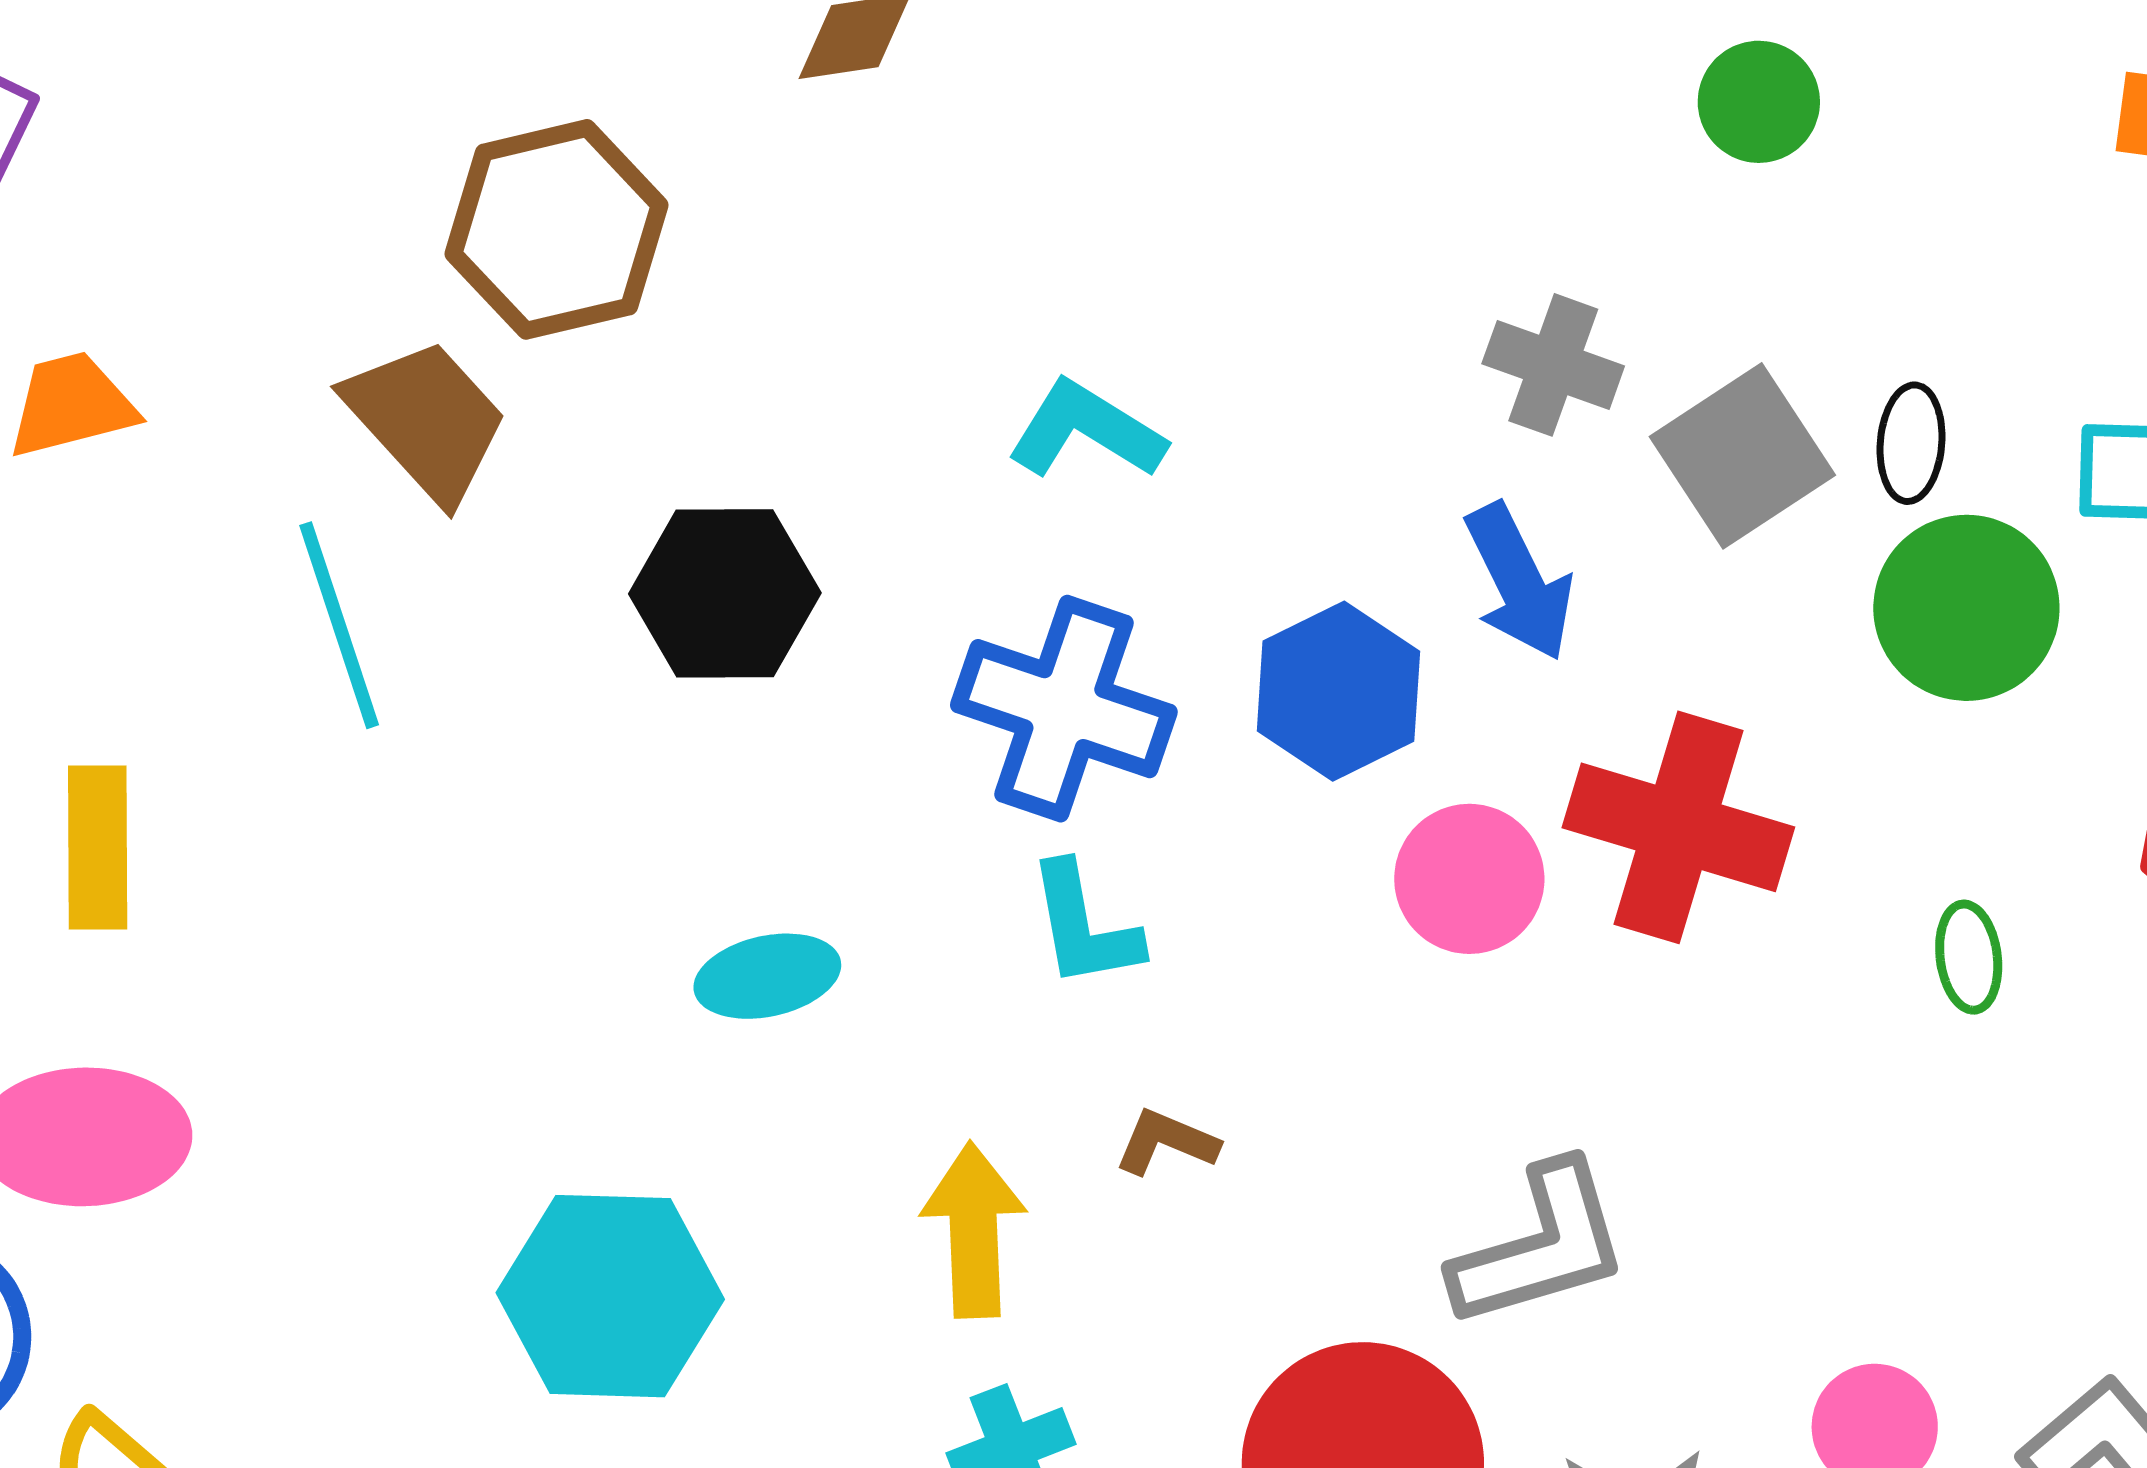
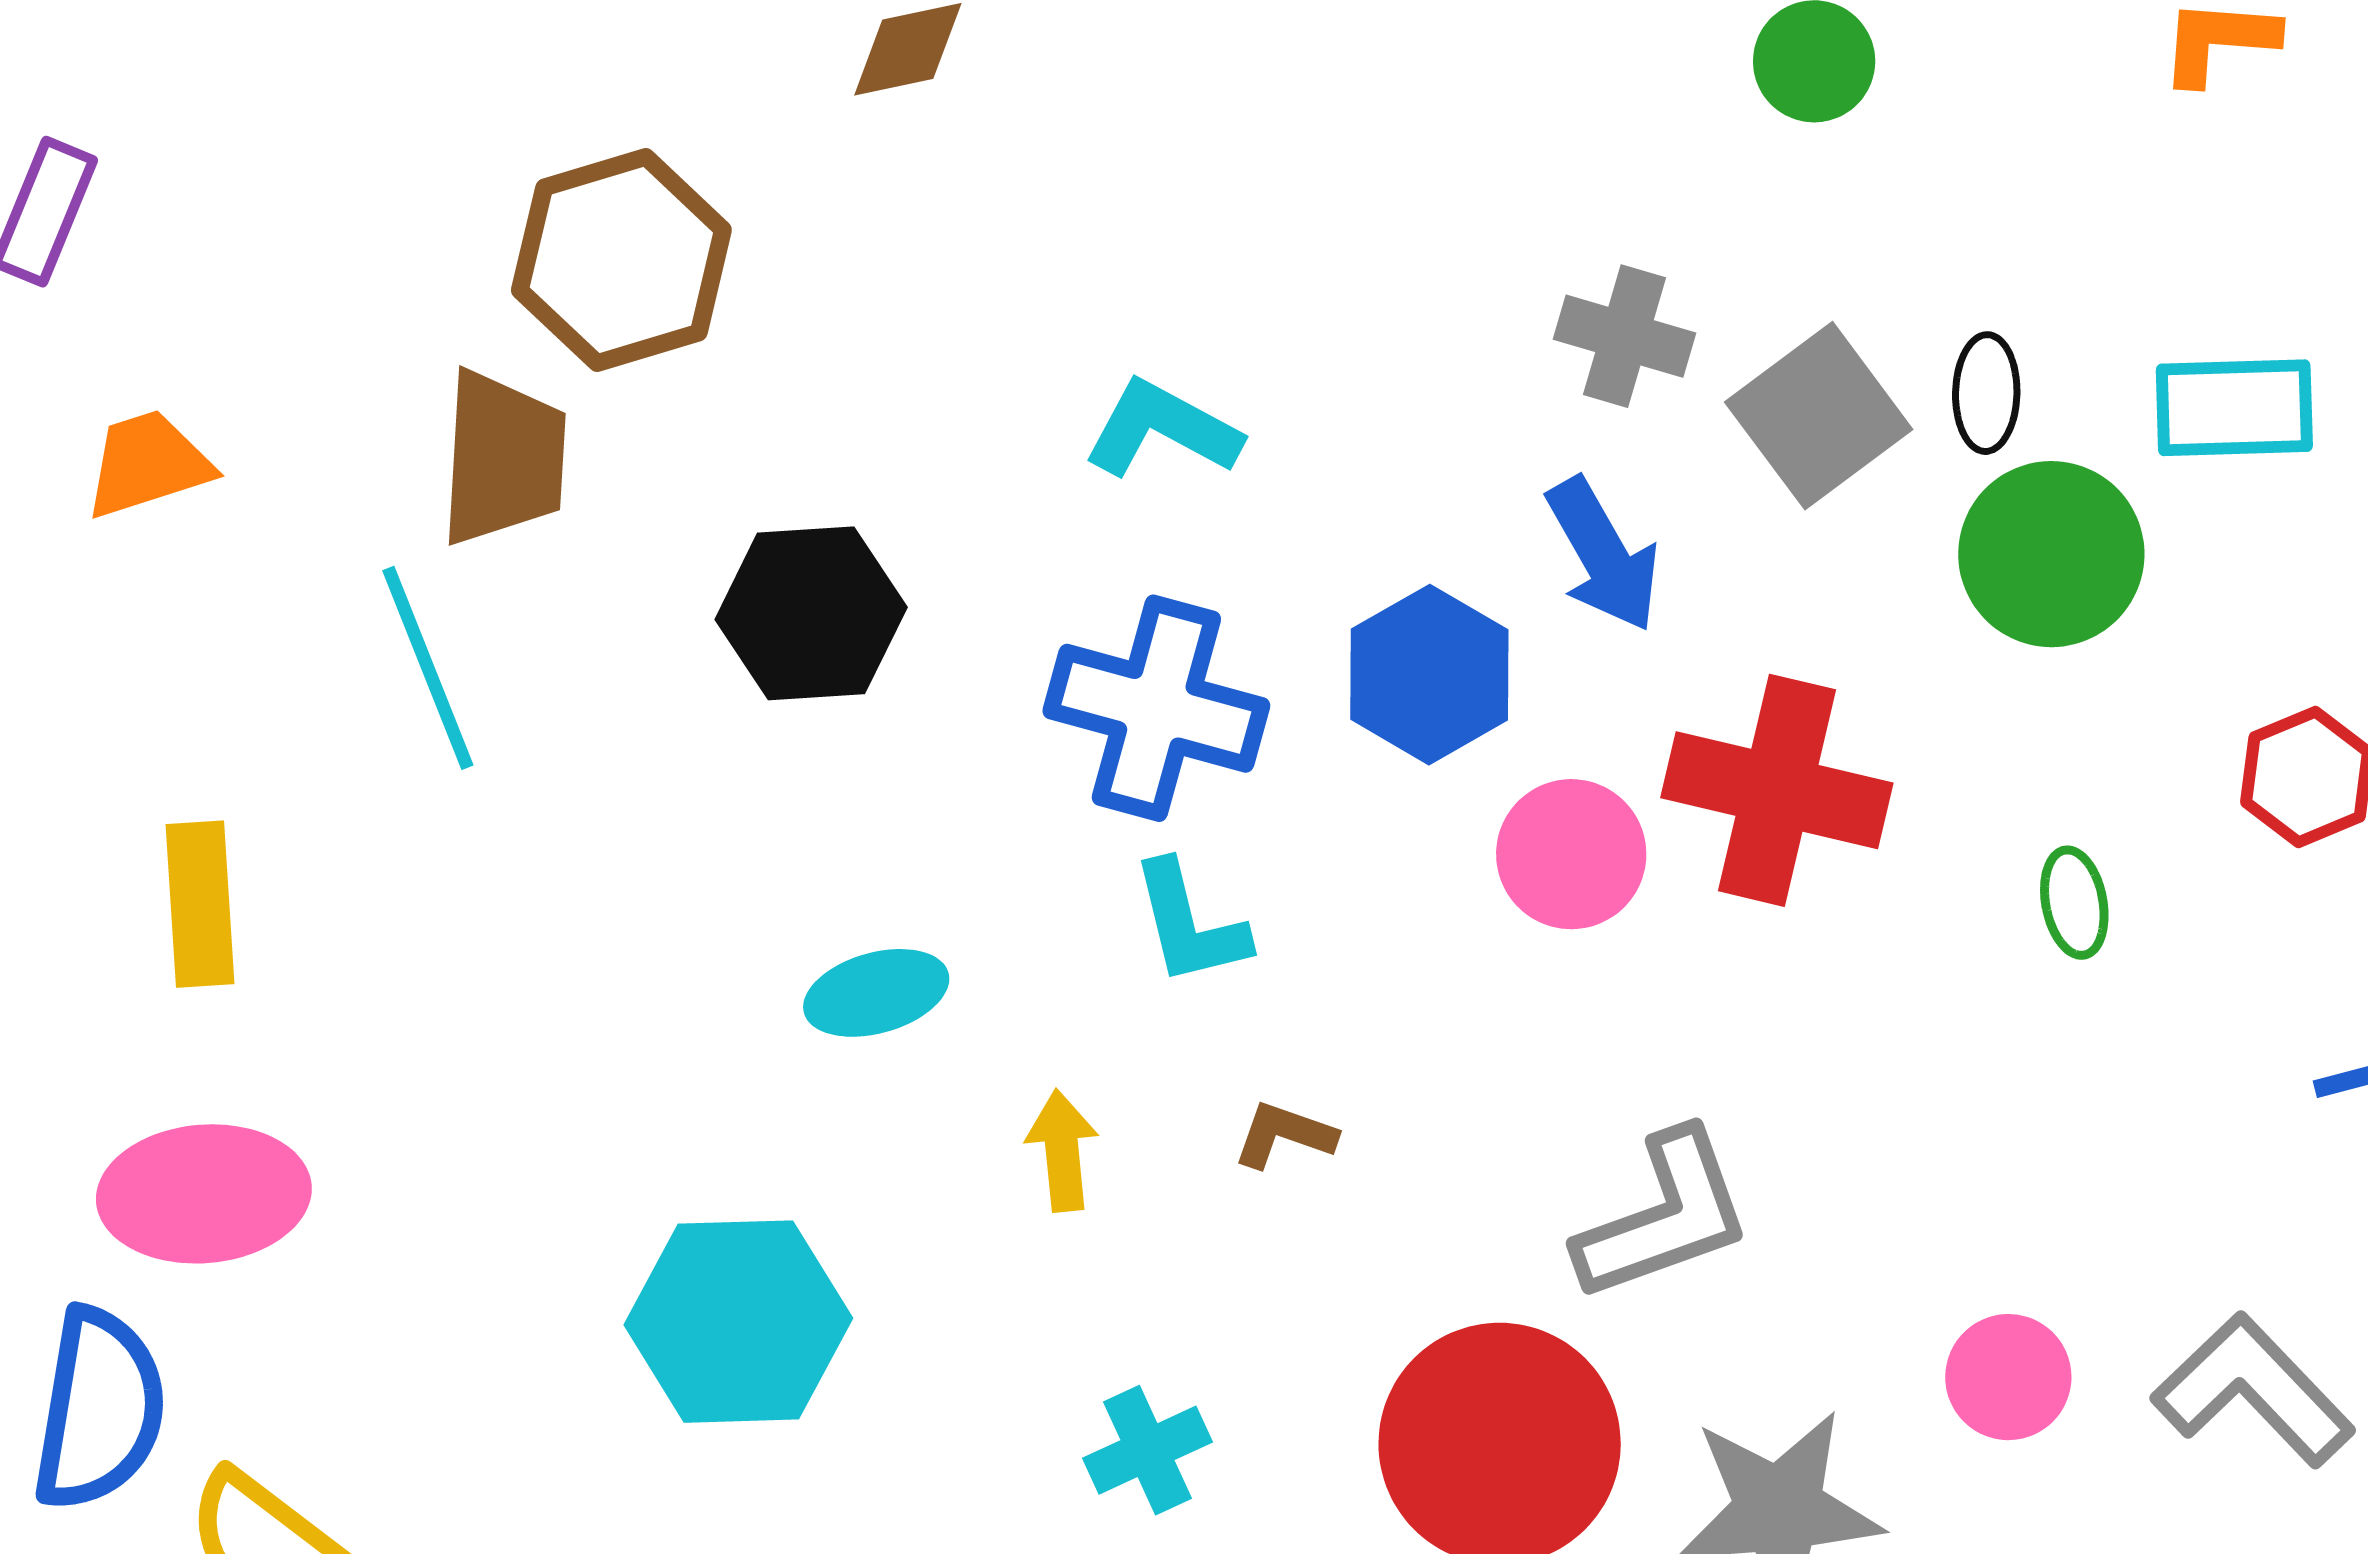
brown trapezoid: (427, 420) -> (503, 458), turned 49
yellow arrow: (974, 1230) -> (1062, 1151), moved, size x0.7

